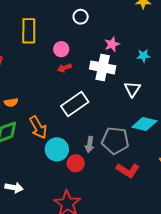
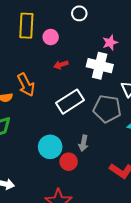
pink circle: (61, 49) -> (51, 37), moved
orange arrow: (38, 127) -> (26, 85), moved
gray pentagon: (115, 141) -> (107, 109), moved

